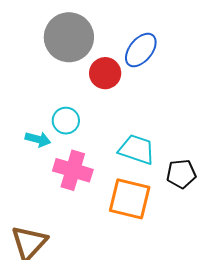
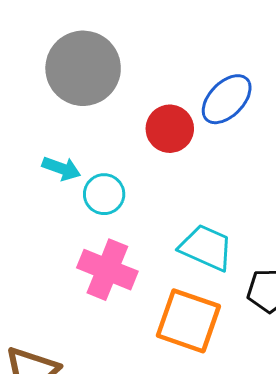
gray circle: (69, 37) -> (83, 68), moved
cyan arrow: (38, 139) -> (61, 168), moved

